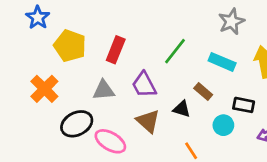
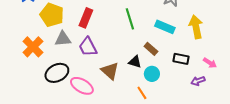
green line: (175, 51) -> (130, 19), turned -55
purple trapezoid: (144, 85) -> (88, 47), moved
gray triangle: (104, 90) -> (63, 39), moved
cyan circle: (223, 125) -> (152, 74), moved

